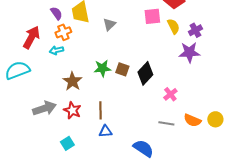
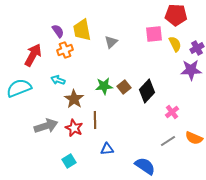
cyan arrow: (56, 50) -> (58, 80), moved, turned 32
brown square: (122, 69) -> (124, 87), turned 32
brown line: (100, 110) -> (95, 120), moved
gray line: (166, 123) -> (168, 141), turned -42

